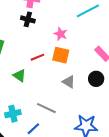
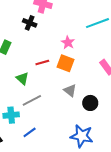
black cross: (28, 19) -> (30, 23), moved
black circle: (96, 79) -> (90, 103), moved
gray line: (46, 108) -> (32, 100), moved, turned -60

